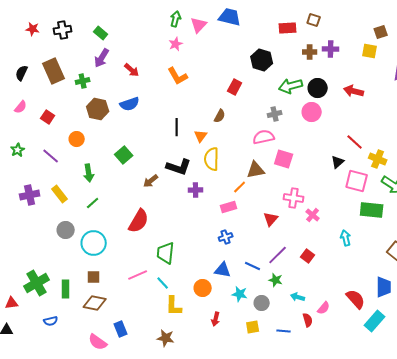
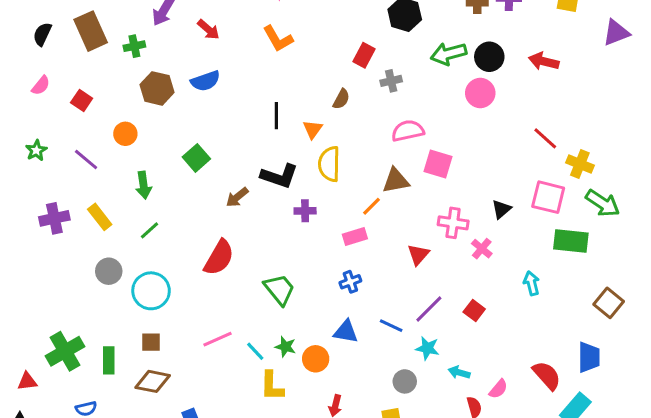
gray cross: (275, 114) -> (391, 81), moved
black triangle: (338, 162) -> (501, 209), moved
green trapezoid: (166, 253) -> (279, 289), moved, turned 135
green star: (276, 280) -> (285, 347), moved
cyan star: (240, 294) -> (427, 348), moved

